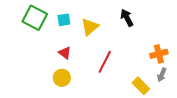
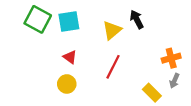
cyan square: (64, 20) -> (69, 22), size x1.5
yellow triangle: (90, 27) -> (112, 30), moved

